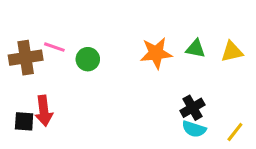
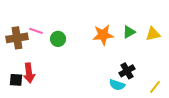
green triangle: (196, 49) -> (129, 32), turned -40
cyan semicircle: (194, 129) -> (117, 85), moved

